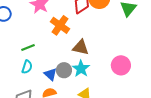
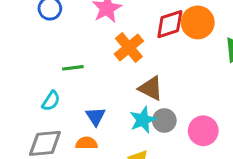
cyan semicircle: (27, 67) -> (51, 101), moved
gray circle: (64, 70) -> (164, 121), moved

